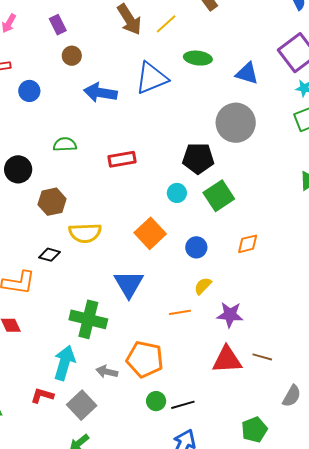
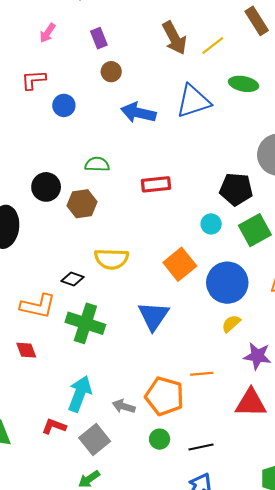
brown hexagon: (52, 202) -> (82, 204), moved
blue circle: (196, 247) -> (227, 283), size x1.8
orange line: (180, 312) -> (202, 374), moved
green cross: (88, 319) -> (85, 323), moved
green circle: (156, 401) -> (160, 439), moved

